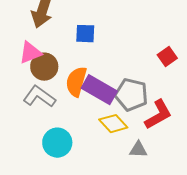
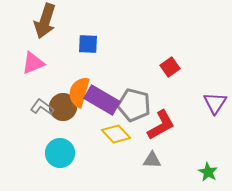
brown circle: (44, 67) -> (63, 107), moved
gray L-shape: (39, 97) -> (42, 107), size x0.7
gray triangle: (138, 150) -> (152, 160), moved

